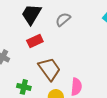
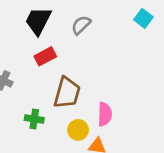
brown trapezoid: (49, 69) -> (67, 93), turned 55

